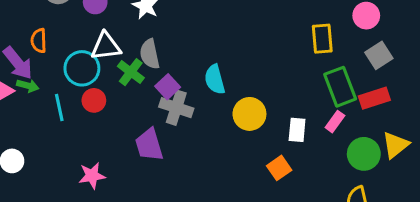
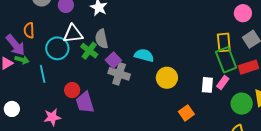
yellow rectangle: (322, 39) -> (224, 42), moved
cyan semicircle: (215, 79) -> (144, 55), turned 120
red circle: (94, 100) -> (72, 90), moved
white rectangle: (297, 130) -> (207, 85), moved
purple trapezoid: (149, 145) -> (85, 102), moved
pink star: (92, 176) -> (52, 117), moved

